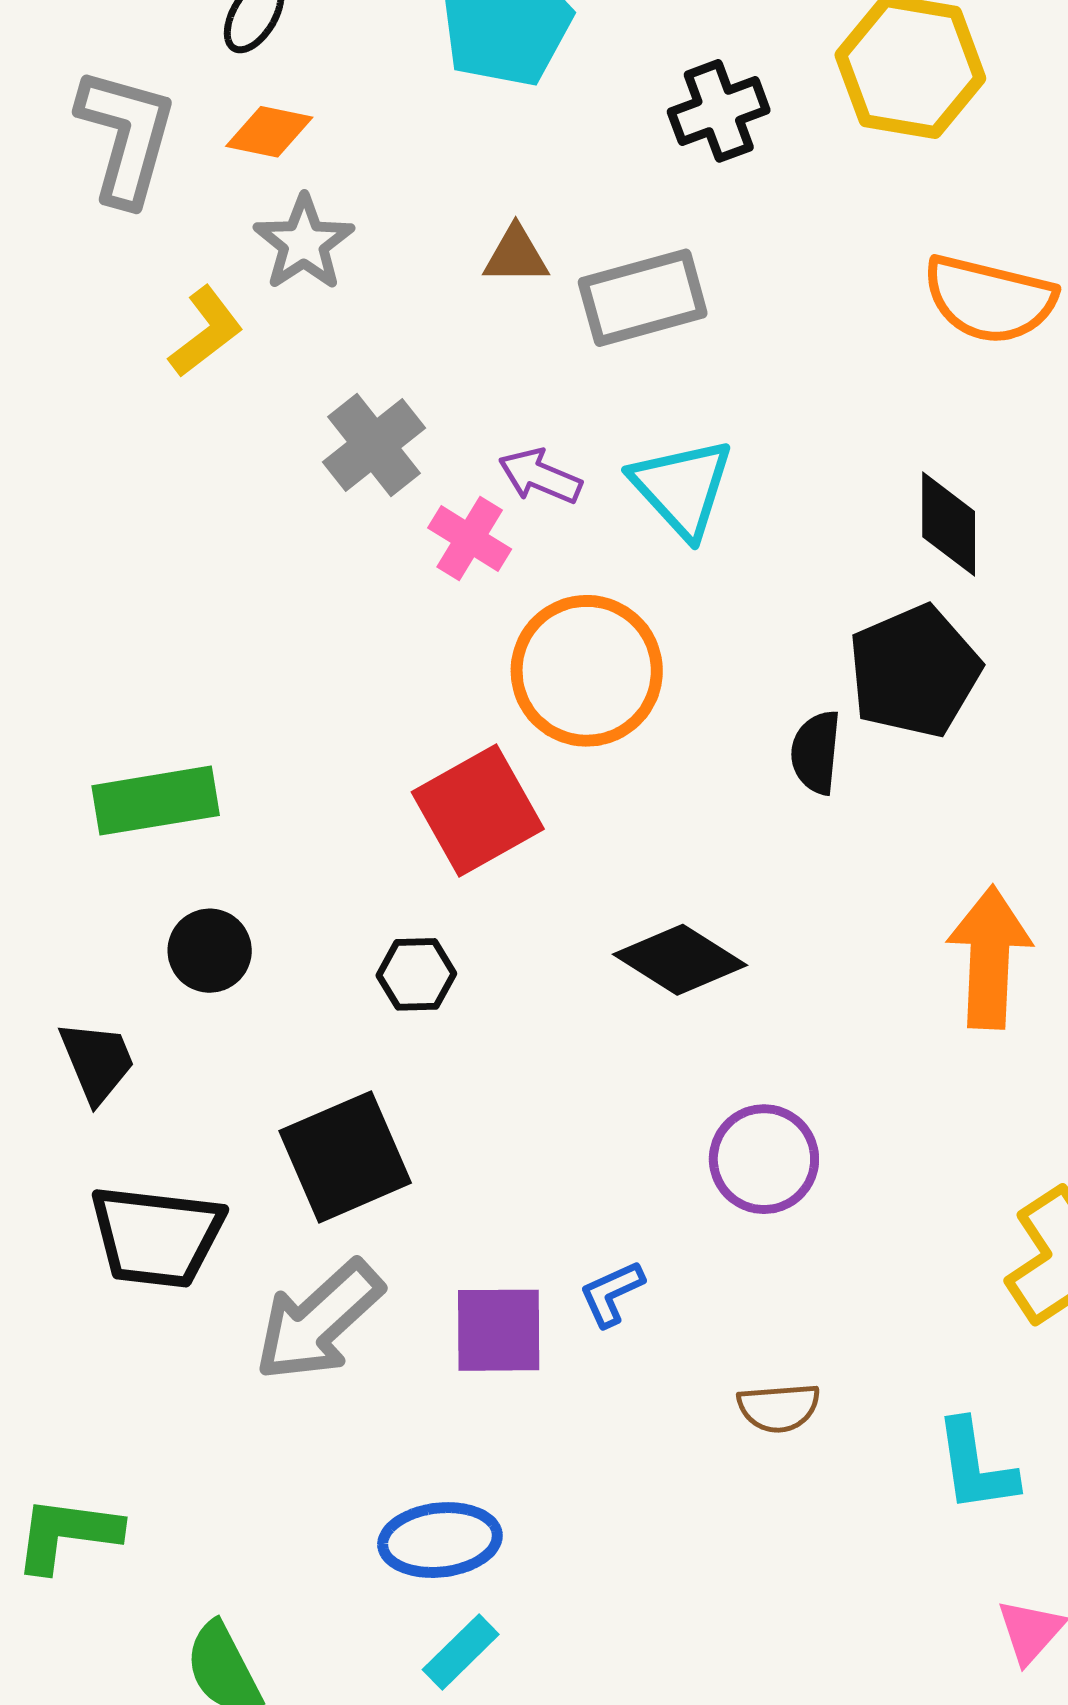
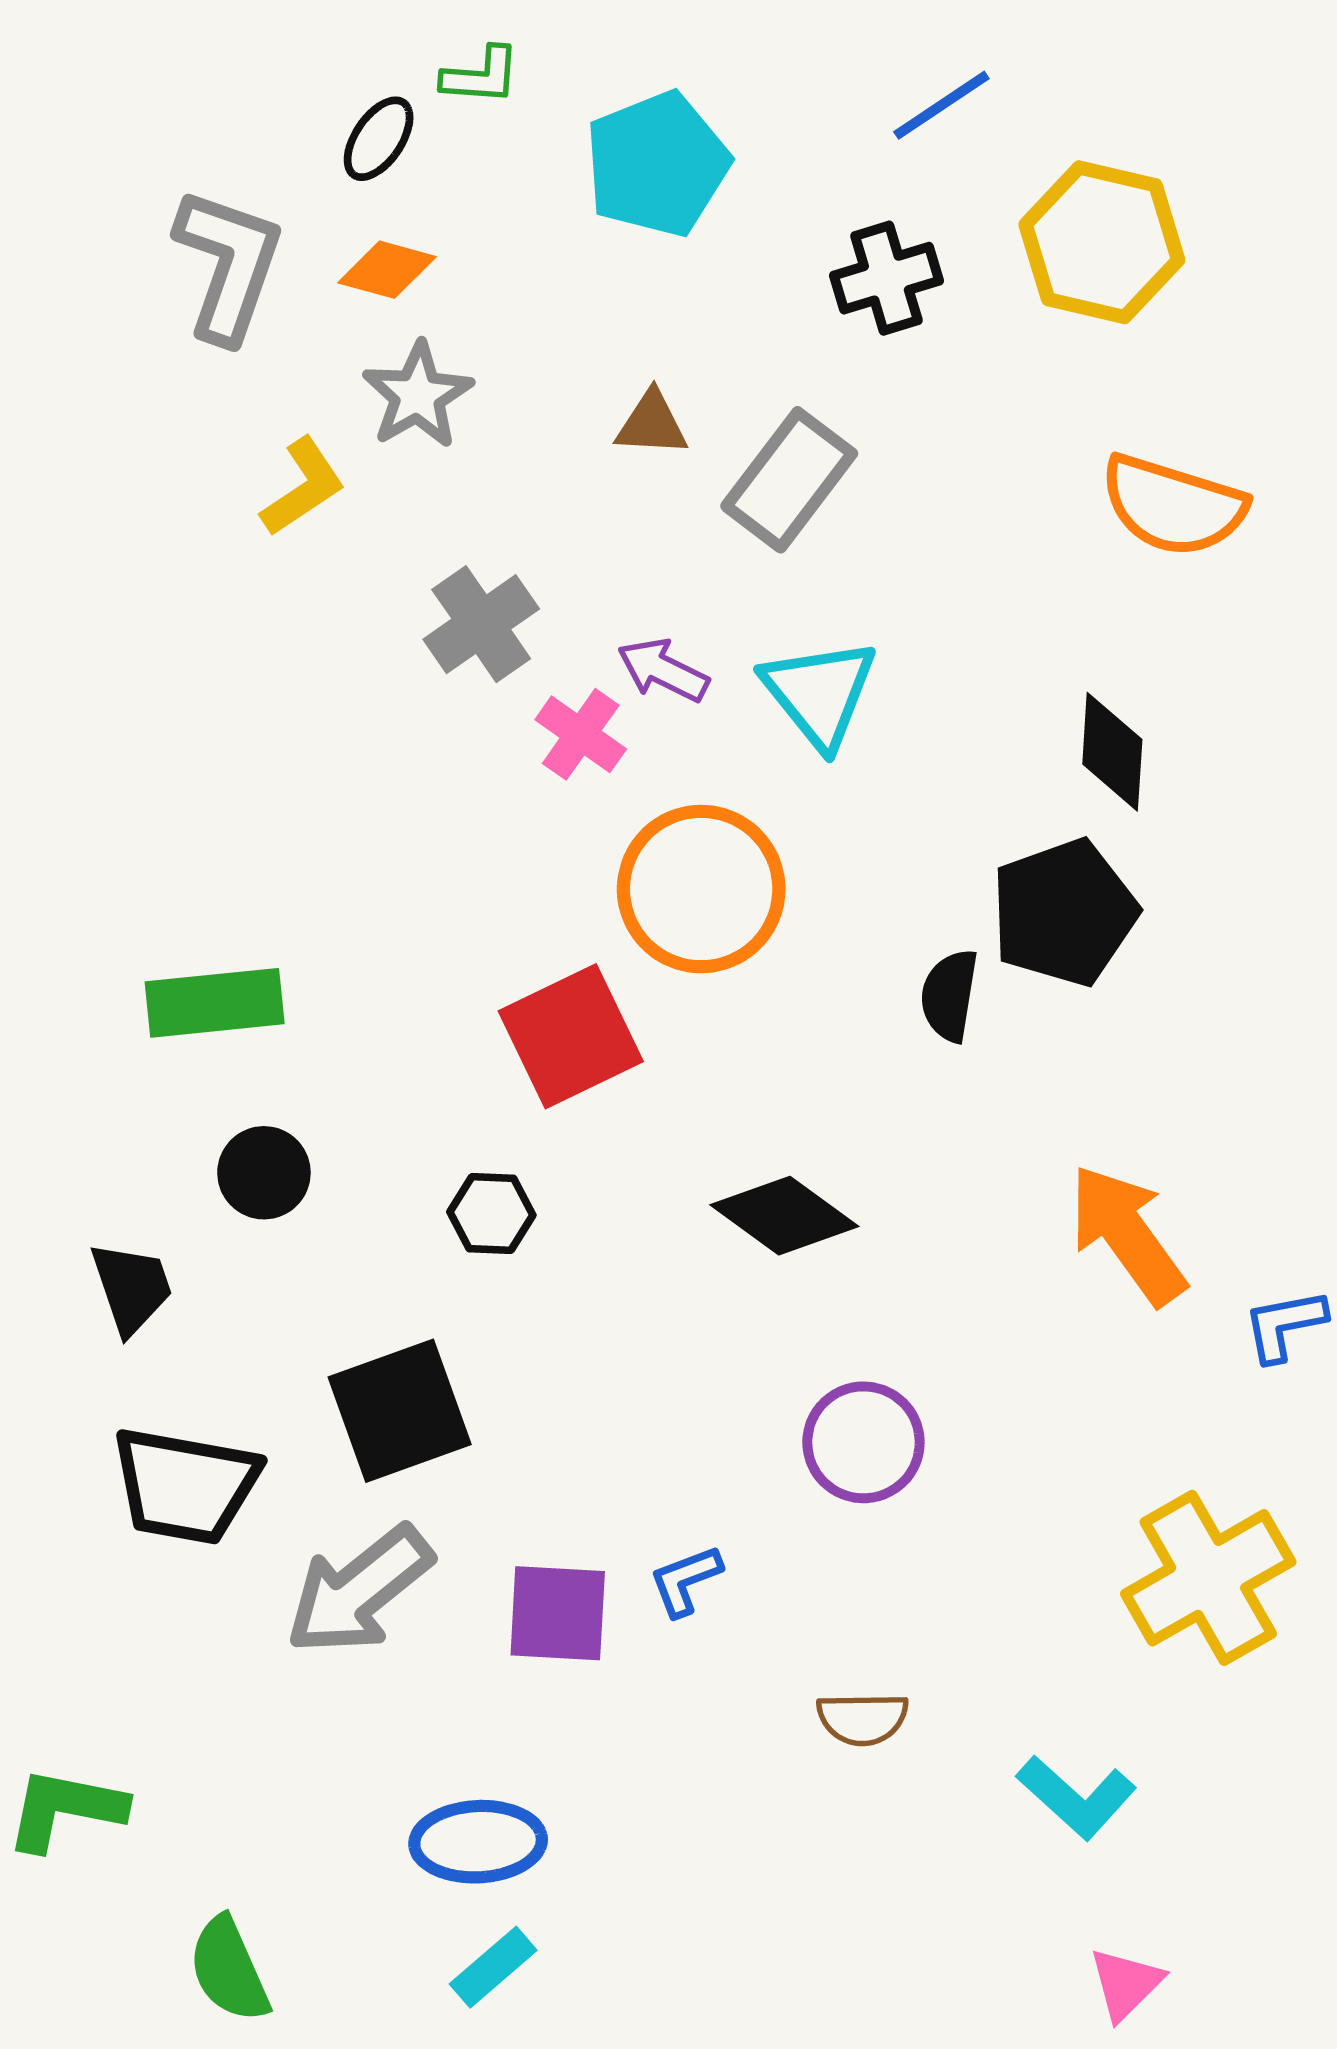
gray rectangle: (643, 298) -> (789, 480), turned -41
orange arrow: (989, 957) -> (1127, 1235), turned -42
cyan L-shape: (976, 1466) -> (1076, 1797), turned -43

